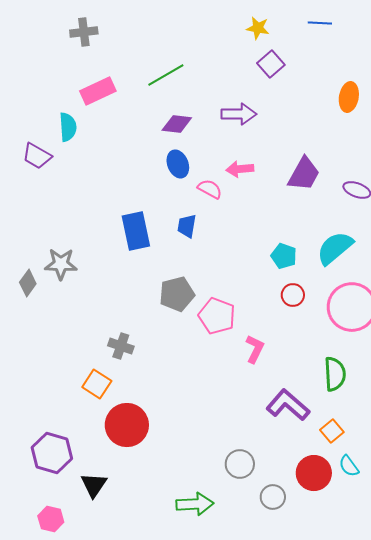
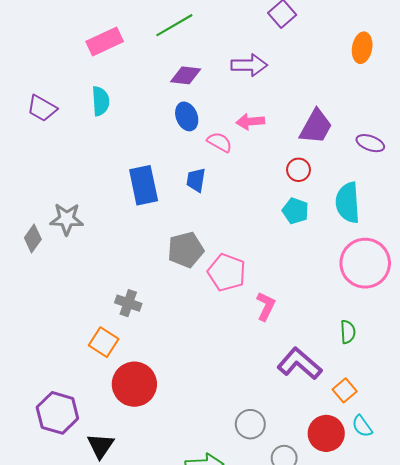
cyan semicircle: (68, 127) -> (101, 101), moved
cyan semicircle: (335, 248) -> (348, 203), turned -54
red circle: (293, 295) -> (299, 170), moved
green semicircle: (335, 374) -> (348, 332), size x0.7

